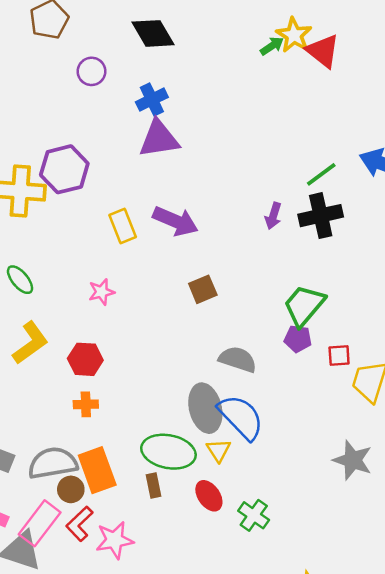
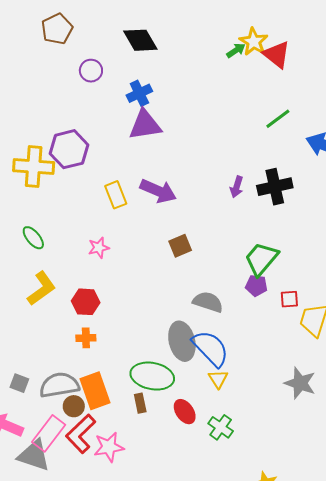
green line: (321, 174) -> (278, 119), moved
yellow triangle: (219, 450) -> (218, 379), moved
red L-shape: (80, 524) -> (81, 434), size x1.4

